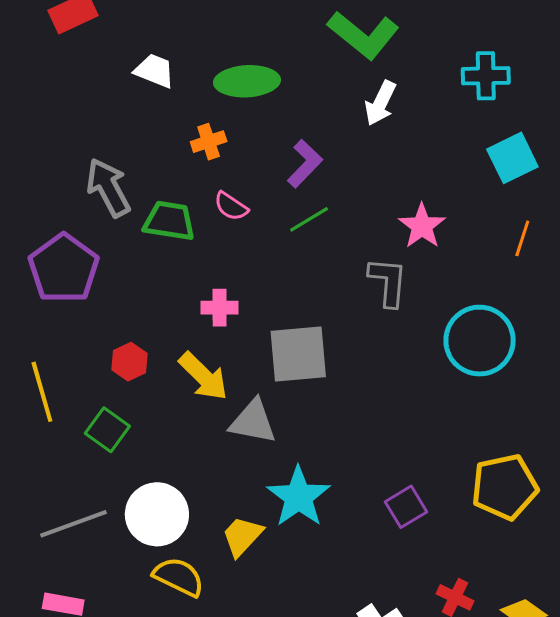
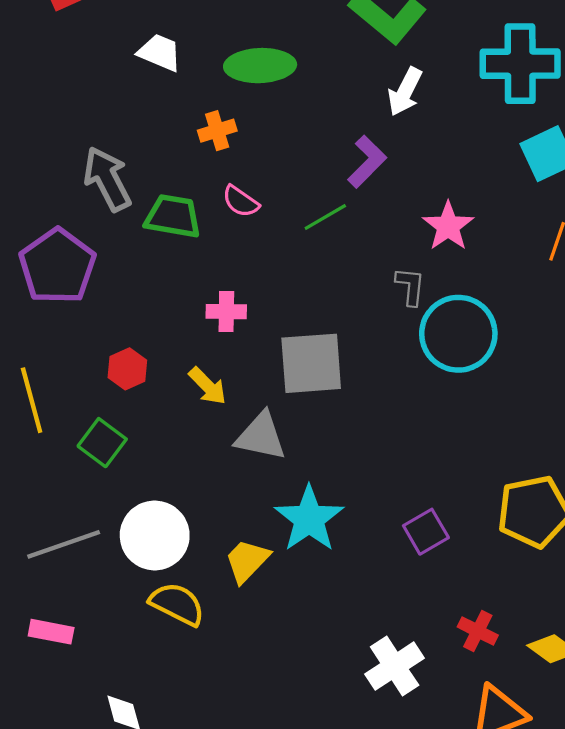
cyan cross: (486, 76) -> (520, 64), size x1.5
purple L-shape: (305, 164) -> (367, 162), moved
gray L-shape: (388, 282) -> (410, 286), size x0.7
cyan circle: (480, 341) -> (458, 334), moved
yellow arrow: (203, 376) -> (208, 386), size x0.7

